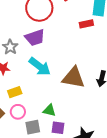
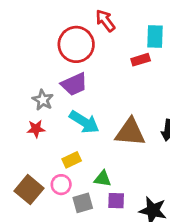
yellow rectangle: (15, 92) -> (72, 160), moved

